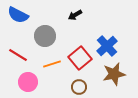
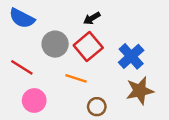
red square: (80, 58) -> (88, 46), moved
orange line: (52, 64) -> (76, 78), moved, turned 36

